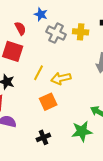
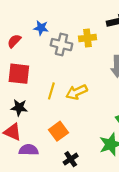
red semicircle: (20, 28) -> (14, 41), moved, turned -96
orange square: (48, 102) -> (59, 131), moved

